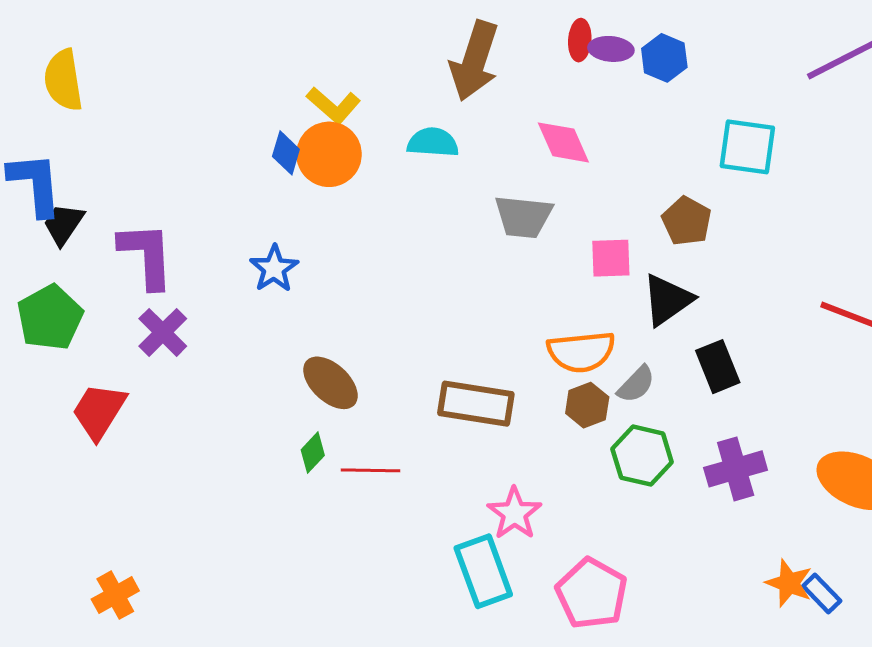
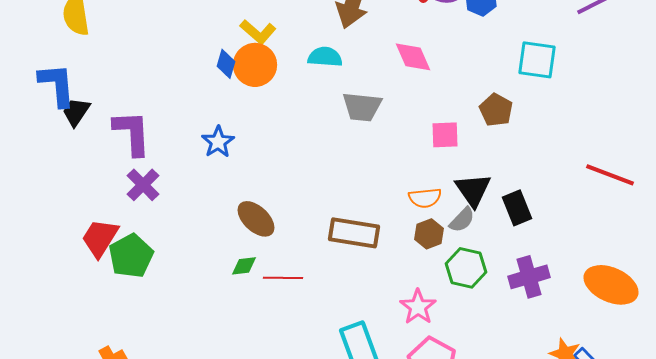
gray trapezoid: (523, 217) -> (362, 107), moved
black triangle: (667, 300) -> (473, 190), moved, turned -30
green pentagon: (50, 318) -> (131, 256), moved
orange semicircle: (581, 352) -> (425, 198), size x0.7
green diamond: (313, 453) -> (244, 266), turned 40
pink star: (514, 513) -> (418, 307), moved

